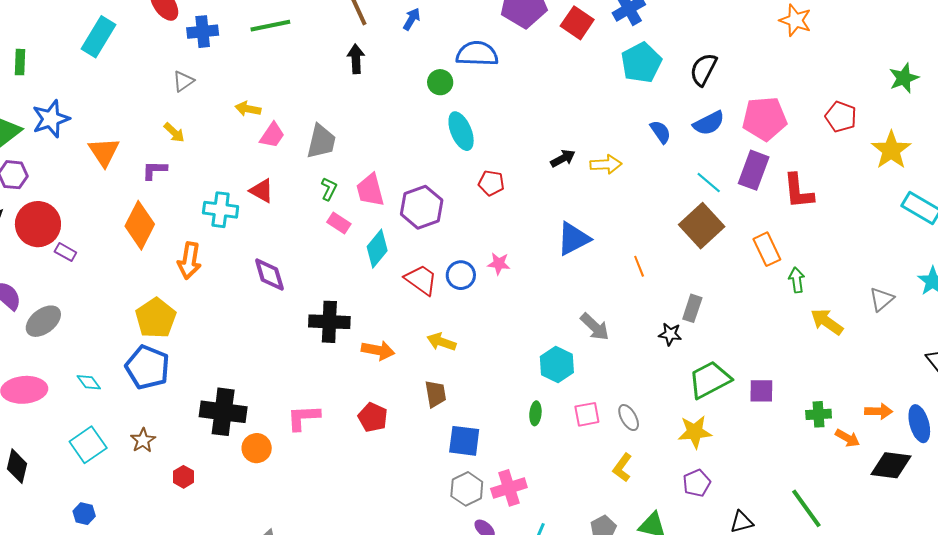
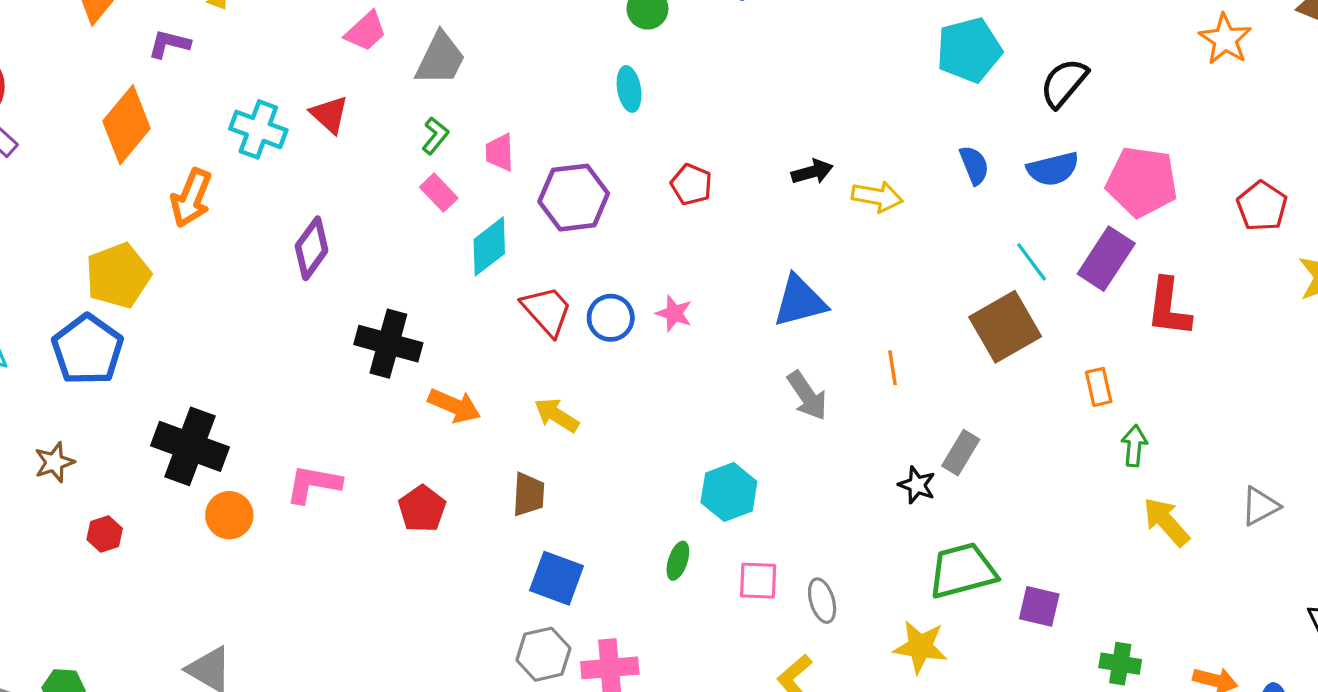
cyan ellipse: (461, 131) -> (629, 89), moved, size x0.7
pink trapezoid: (370, 190) -> (500, 152), size x0.7
orange rectangle: (767, 249) -> (1099, 387), size x0.7
purple diamond: (269, 274) -> (312, 248), turned 39
gray arrow: (595, 327) -> (807, 396), moved

